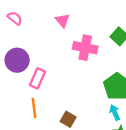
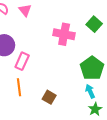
pink triangle: (62, 20) -> (25, 10), moved

